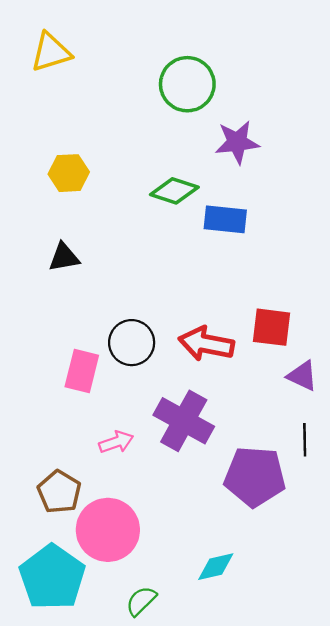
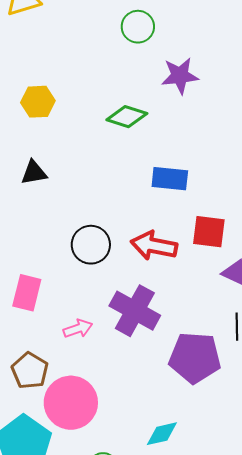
green circle: (187, 84) -> (138, 27), size x0.7
blue rectangle: (225, 219) -> (170, 179), moved
pink rectangle: (82, 371) -> (27, 293), moved

